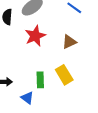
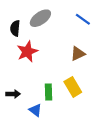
red star: (35, 36) -> (27, 52), moved

